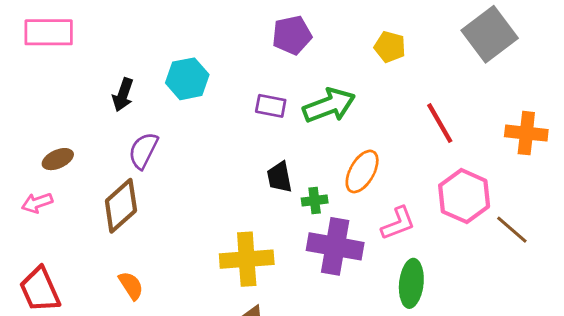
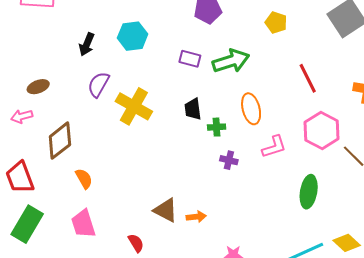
orange ellipse: (362, 171) -> (251, 109), turned -48
brown diamond: (121, 206) -> (60, 141), moved
purple cross: (335, 246) -> (229, 160), size x0.5
yellow cross: (247, 259) -> (134, 106), moved, turned 30
green ellipse: (411, 283) -> (309, 192), moved

